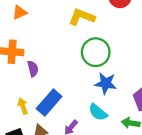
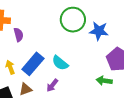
blue star: (106, 83) -> (99, 31), moved
cyan semicircle: (98, 112) -> (60, 63), moved

